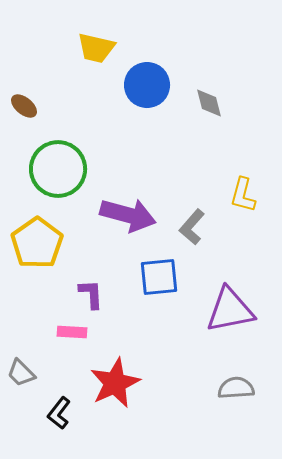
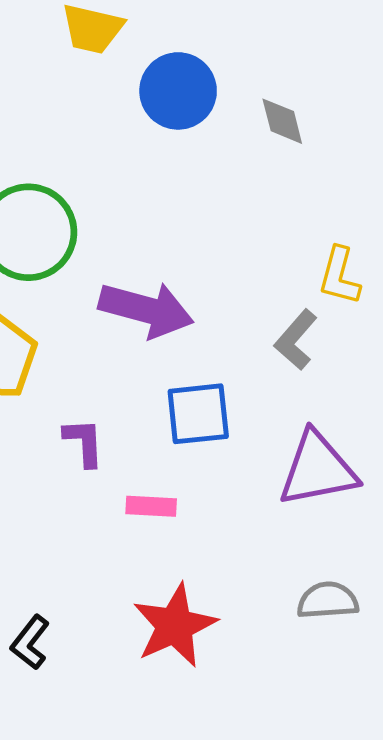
gray L-shape: (192, 227) -> (296, 340), moved
pink rectangle: (72, 332) -> (151, 506), moved
red star: (115, 383) -> (175, 626), moved

